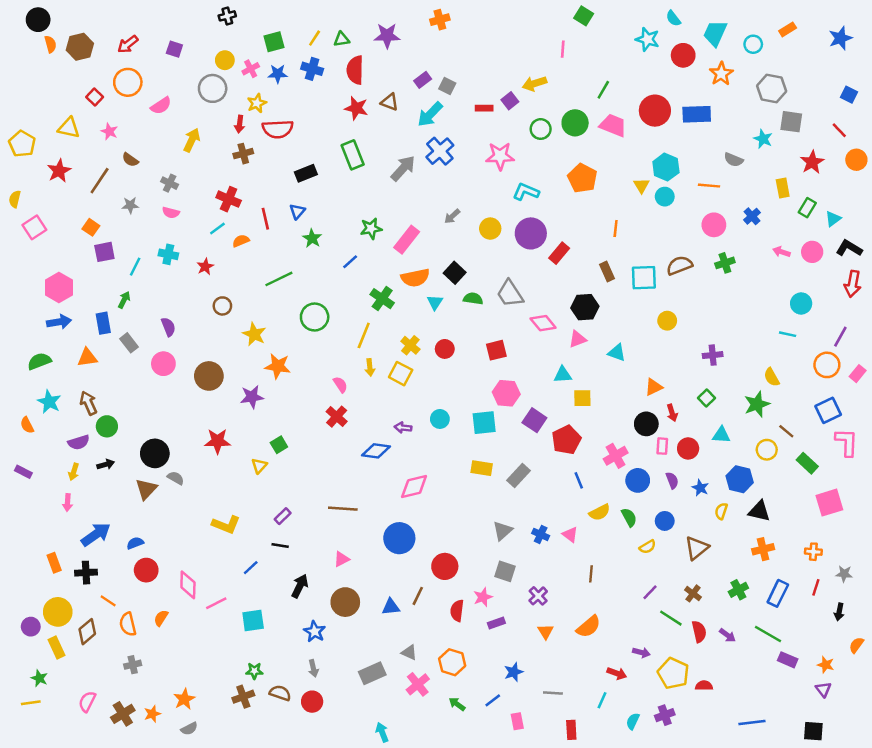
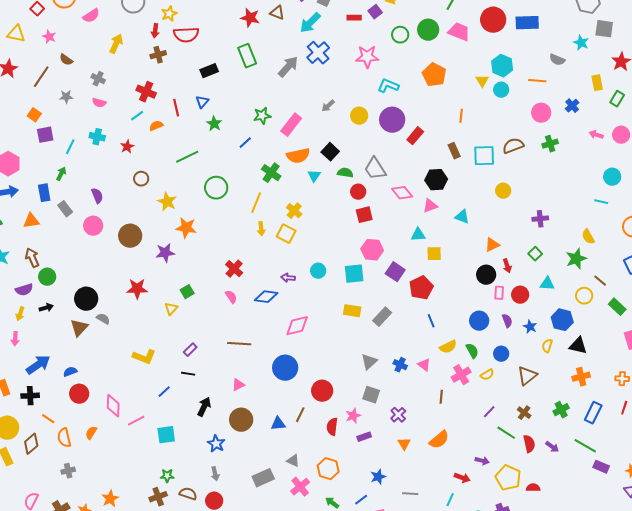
red circle: (445, 349) -> (358, 192), moved
pink semicircle: (340, 385) -> (231, 297), moved
pink cross: (616, 456) -> (461, 375), moved

